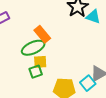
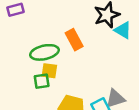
orange rectangle: (42, 34) -> (74, 40), moved

